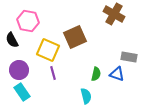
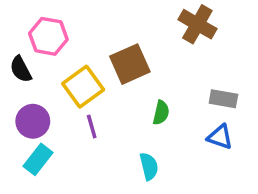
yellow square: (48, 50) -> (83, 87), turned 30
green semicircle: (96, 74) -> (161, 113), moved
blue triangle: (117, 74) -> (220, 137), moved
cyan rectangle: (22, 92) -> (38, 159), turned 72

